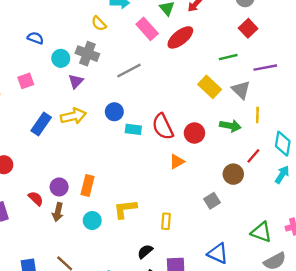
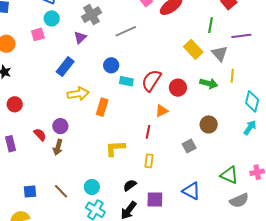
gray cross: (87, 54) -> (91, 15), turned 36
green line: (228, 57) -> (211, 25), turned -70
cyan circle: (61, 58) -> (52, 18), moved
yellow arrow: (73, 116) -> (78, 94), moved
blue rectangle: (41, 124) -> (65, 67), moved
red semicircle: (163, 127) -> (151, 80), turned 55
red line: (253, 156) -> (148, 132), moved, turned -32
orange rectangle: (87, 185) -> (102, 107), moved
cyan circle: (92, 221) -> (92, 187), moved

